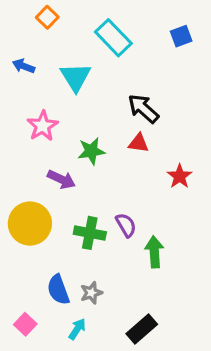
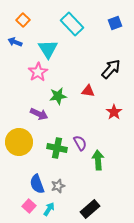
orange square: (47, 17) -> (23, 20), moved
black arrow: (143, 109) -> (111, 69), moved, turned 90
pink star: (43, 126) -> (38, 72), moved
pink square: (25, 324) -> (29, 206), moved

